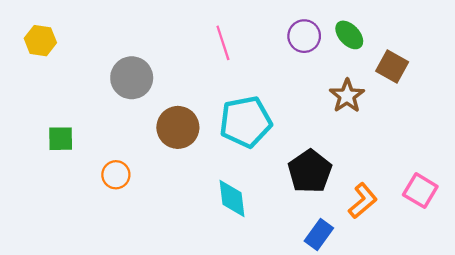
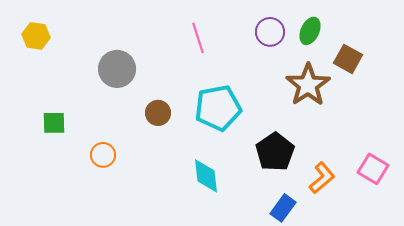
green ellipse: (349, 35) -> (310, 31), turned 68
brown star: (347, 96) -> (308, 85), size x1.4
brown circle: (178, 127) -> (158, 113), size x0.7

